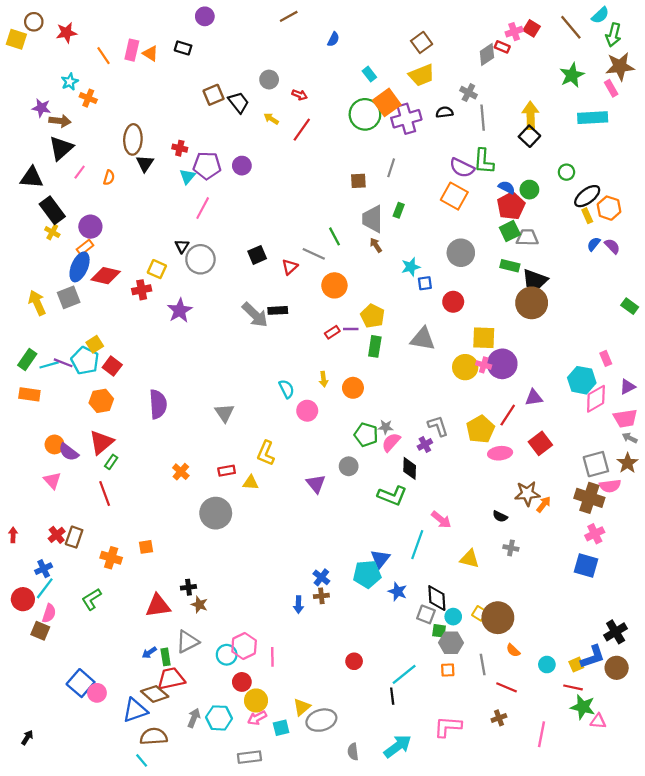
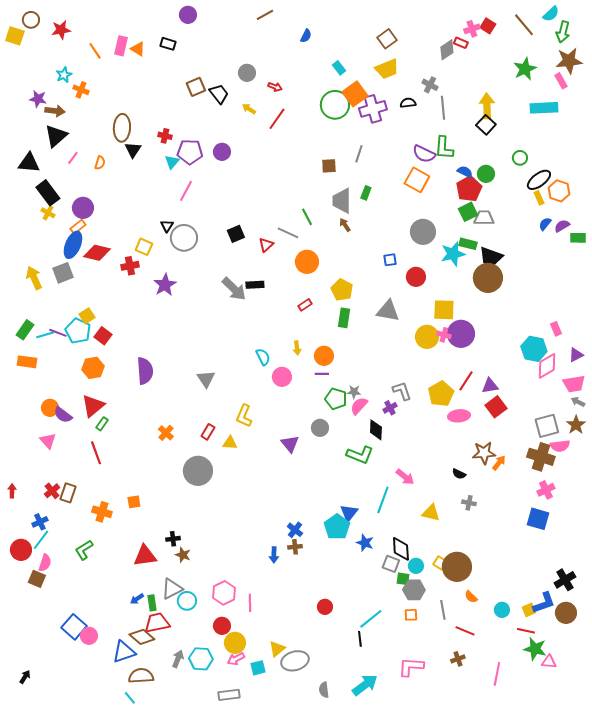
purple semicircle: (612, 246) -> (562, 226), turned -77
cyan star: (411, 267) -> (453, 254), moved, size x1.4
green rectangle: (630, 306) -> (578, 238), moved, turned -35
purple line: (351, 329) -> (322, 374), moved
purple triangle: (534, 398) -> (490, 386), moved
red rectangle: (227, 471) -> (208, 432), turned -49
cyan pentagon: (367, 574) -> (337, 527), turned -30
cyan circle: (227, 655) -> (187, 601), moved

